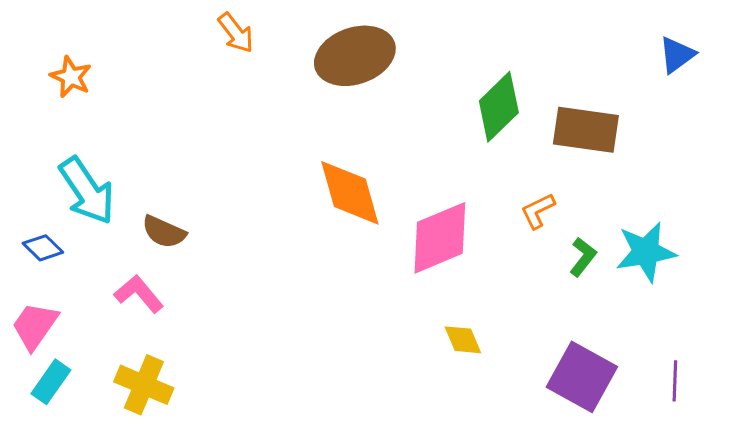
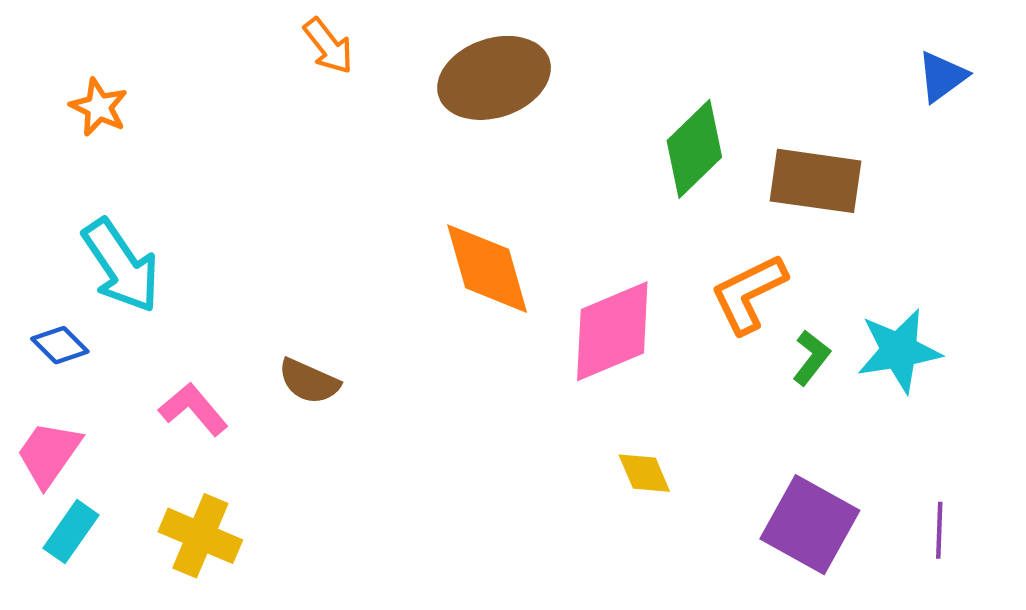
orange L-shape: (538, 211) -> (749, 294), size x1.6
brown semicircle: (164, 232) -> (309, 381), moved

